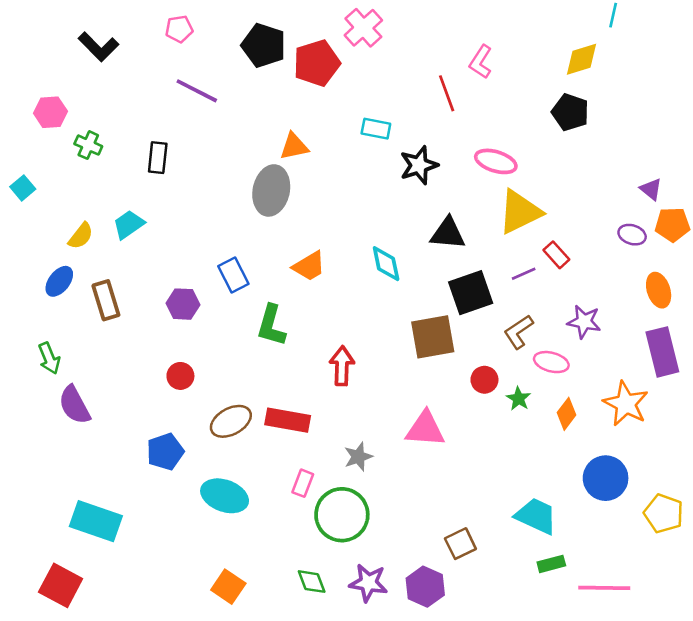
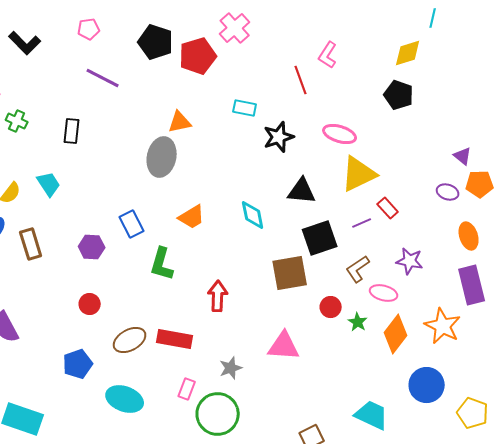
cyan trapezoid: (129, 225) -> (49, 184), turned 92
orange diamond: (566, 414) -> (396, 334), size x1.5

